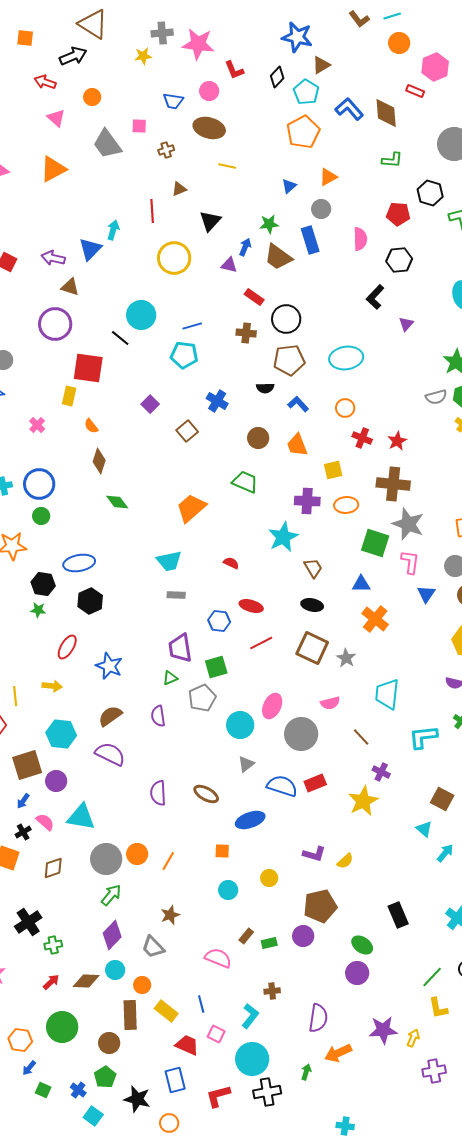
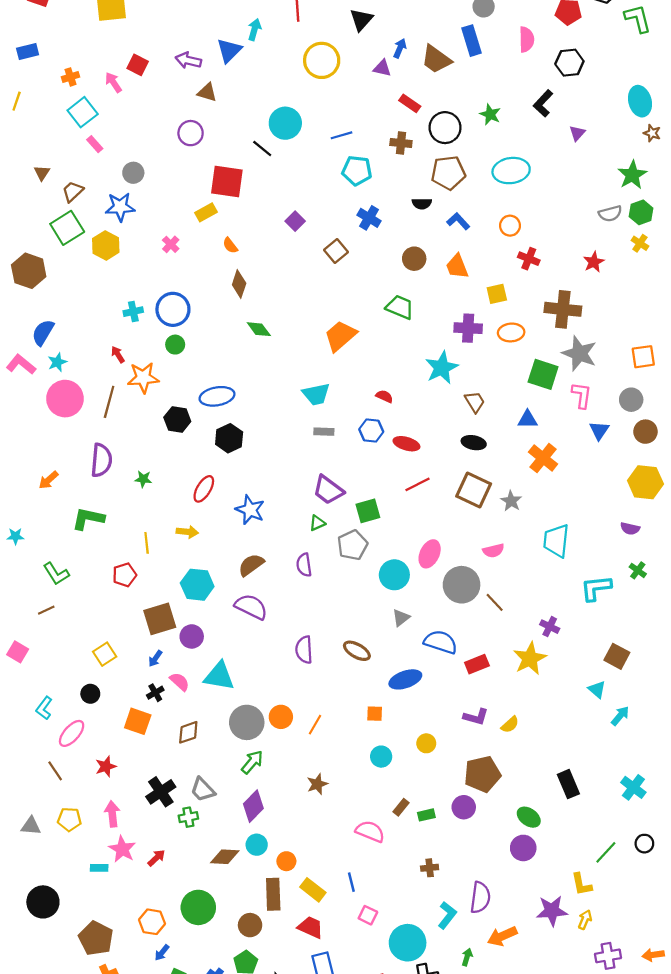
green star: (269, 224) -> (490, 114), moved, turned 30
purple circle: (55, 324) -> (191, 133), size x0.7
cyan pentagon: (184, 355) -> (357, 171), moved
yellow rectangle: (69, 396) -> (206, 212), turned 48
red star: (397, 441) -> (594, 262), moved
green star: (38, 610) -> (143, 479), moved
blue hexagon: (219, 621) -> (371, 431), moved
purple trapezoid: (180, 648) -> (328, 490), turned -44
brown line: (361, 737) -> (495, 602), moved
red rectangle: (315, 783) -> (477, 664), moved
gray trapezoid: (153, 947) -> (203, 790), moved
red arrow: (51, 982) -> (156, 858), moved
yellow L-shape: (438, 1008) -> (582, 884), moved
cyan L-shape: (250, 1016) -> (447, 915), moved
red trapezoid: (187, 1045) -> (311, 927), moved

